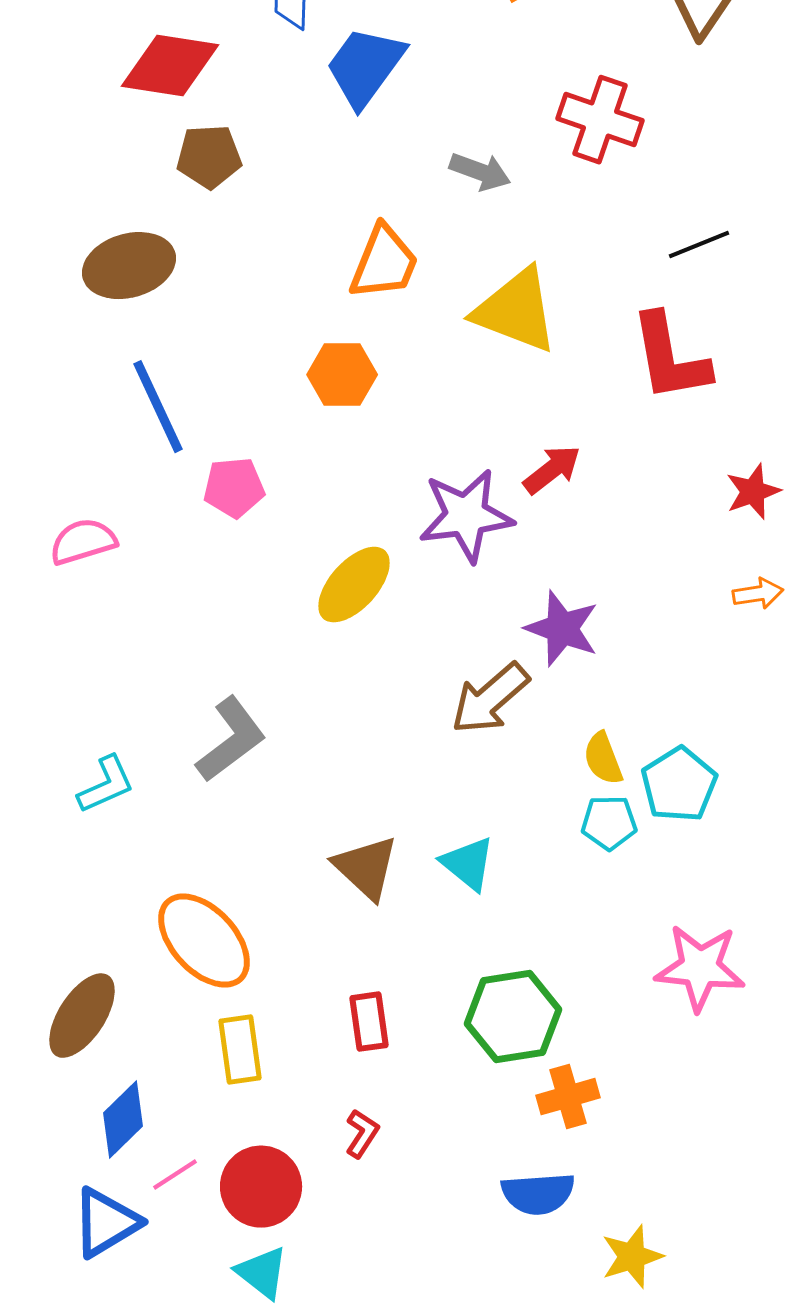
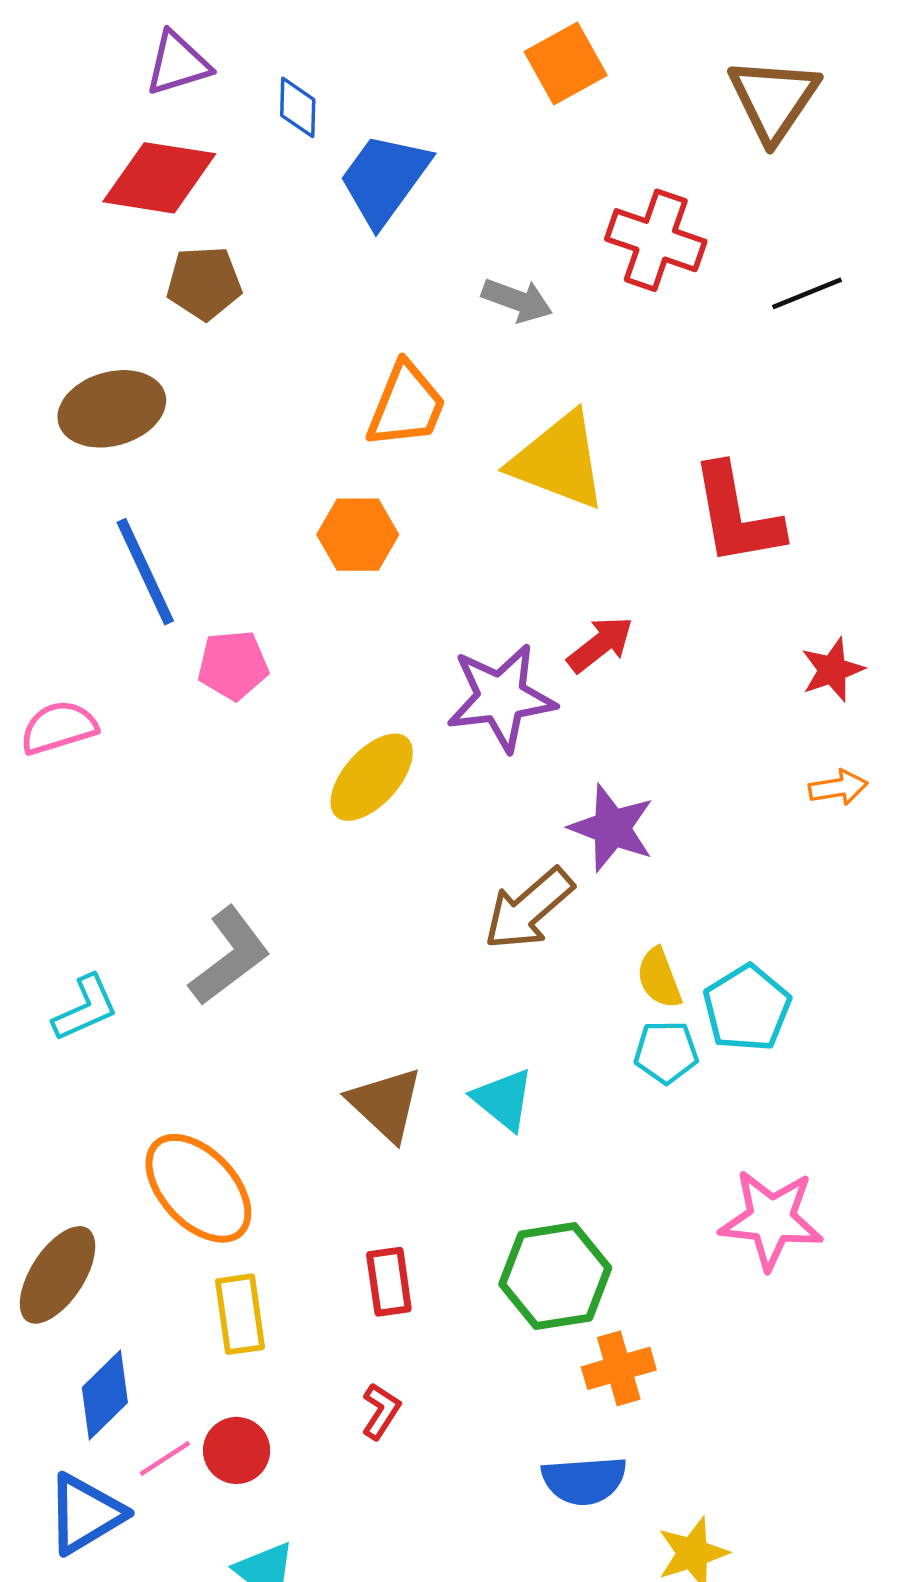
black line: (699, 245) -> (807, 293), moved
red circle: (261, 1187) -> (237, 1450), moved, size x0.7

